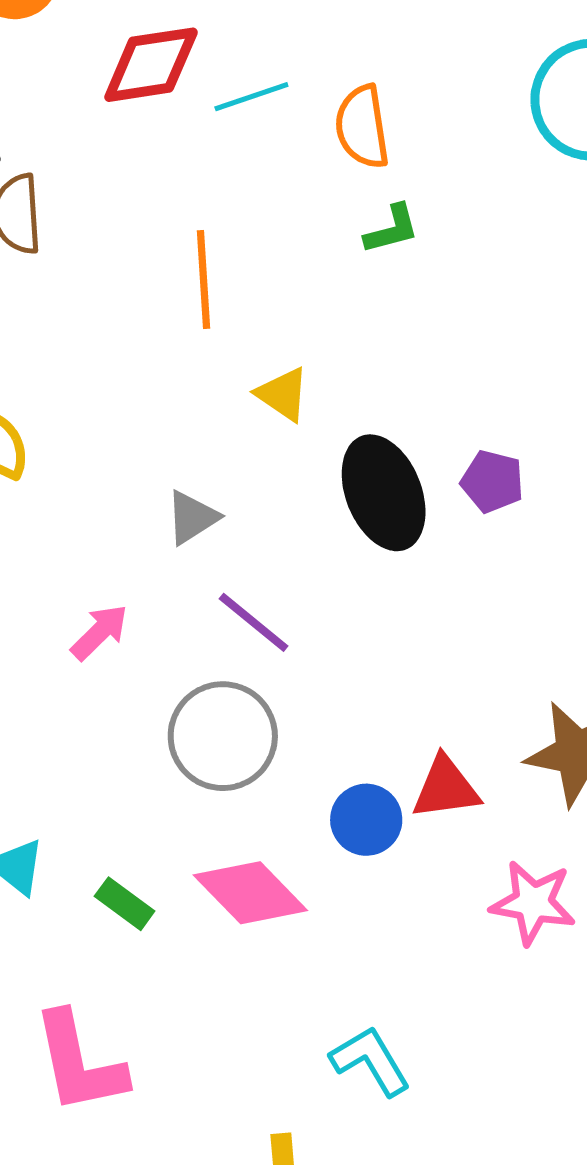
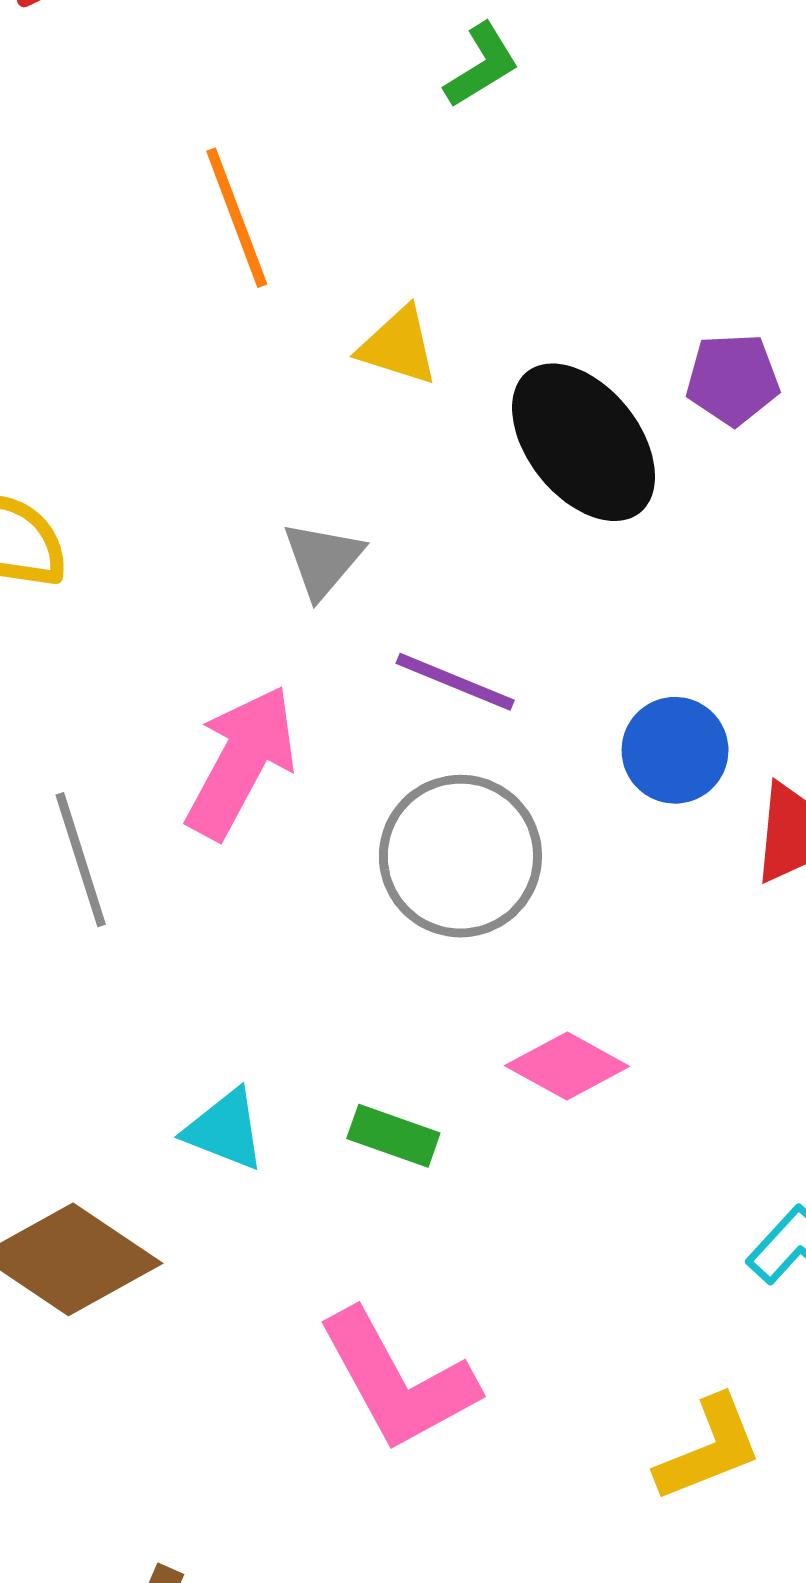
pink arrow: (99, 632) -> (241, 762), size x1.6
blue circle: (366, 820) -> (675, 750), moved
pink diamond: (250, 893) -> (567, 1066), size x0.7

